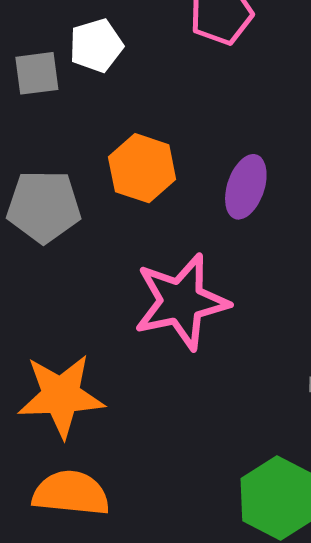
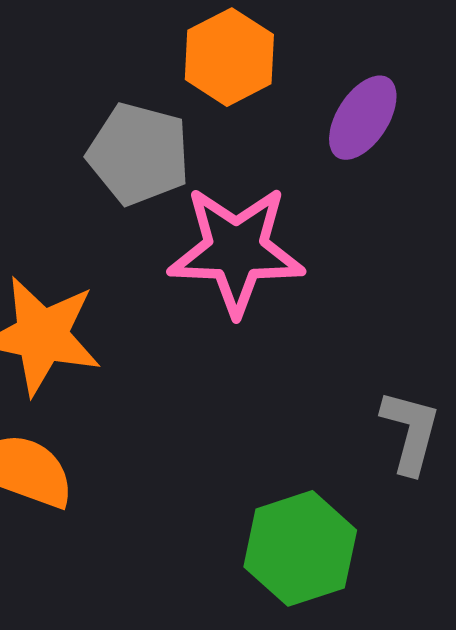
gray pentagon: (44, 206) -> (139, 154), moved

